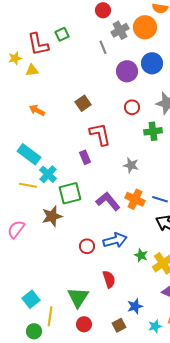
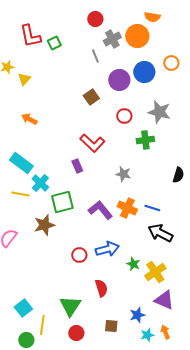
red L-shape: (38, 44) -> (30, 36), moved
yellow triangle: (32, 70) -> (24, 79), turned -40
brown square: (83, 103) -> (91, 97), moved
red L-shape: (100, 134) -> (92, 143), turned 145
blue star: (135, 306) -> (137, 315), moved
brown square: (119, 325) -> (111, 326), moved, turned 32

